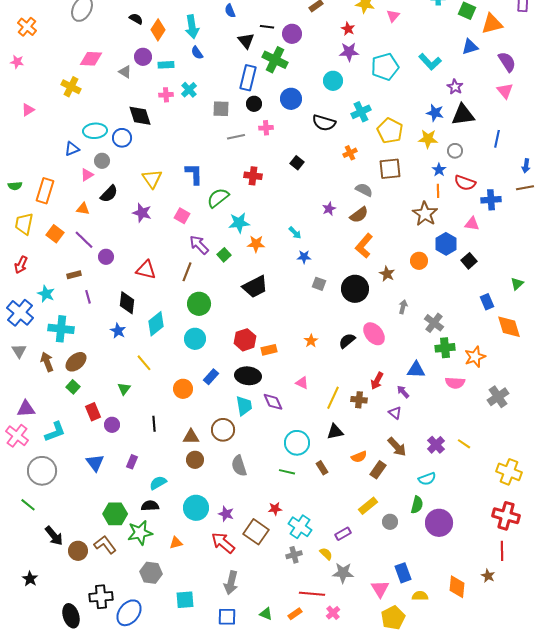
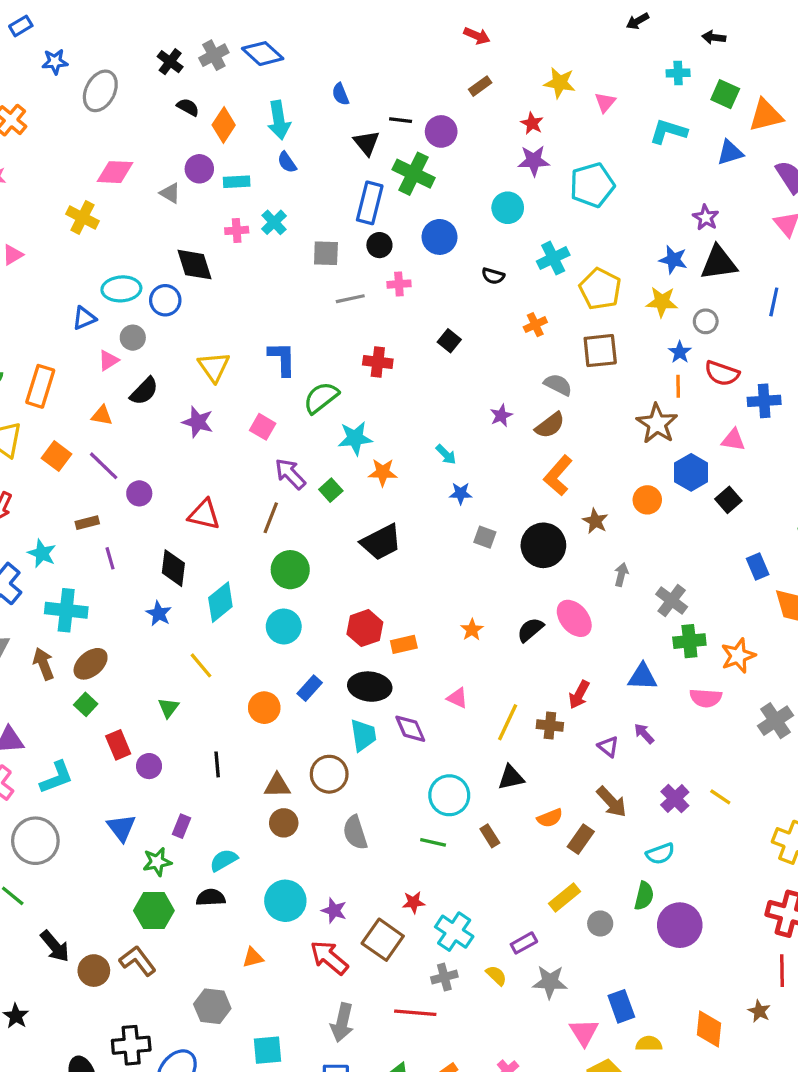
cyan L-shape: (430, 62) -> (668, 131), moved, turned 150
black semicircle: (324, 123) -> (493, 276), size x0.6
purple arrow: (403, 392) -> (644, 734), moved
green star: (140, 533) -> (157, 862), moved, size x0.7
gray star: (343, 573) -> (550, 982), moved
red line: (312, 594) -> (415, 1013), moved

